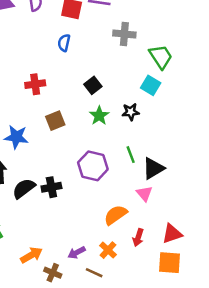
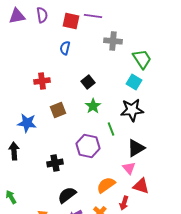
black star: (131, 112) -> (132, 110), moved, size x1.6
green line: (131, 155) -> (111, 129), moved
black semicircle: (24, 188) -> (67, 195), moved
red triangle: (172, 234) -> (141, 186), moved, turned 36

